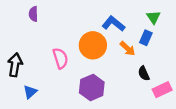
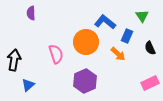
blue rectangle: (146, 38) -> (127, 36), moved
orange arrow: (127, 49) -> (118, 54), moved
black semicircle: (144, 73) -> (150, 48), moved

